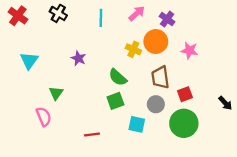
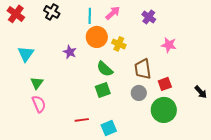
pink arrow: (137, 13) -> (113, 13), moved
orange circle: (156, 41) -> (97, 37), moved
green triangle: (56, 93) -> (37, 83), moved
cyan square: (137, 124) -> (109, 128), moved, turned -35

